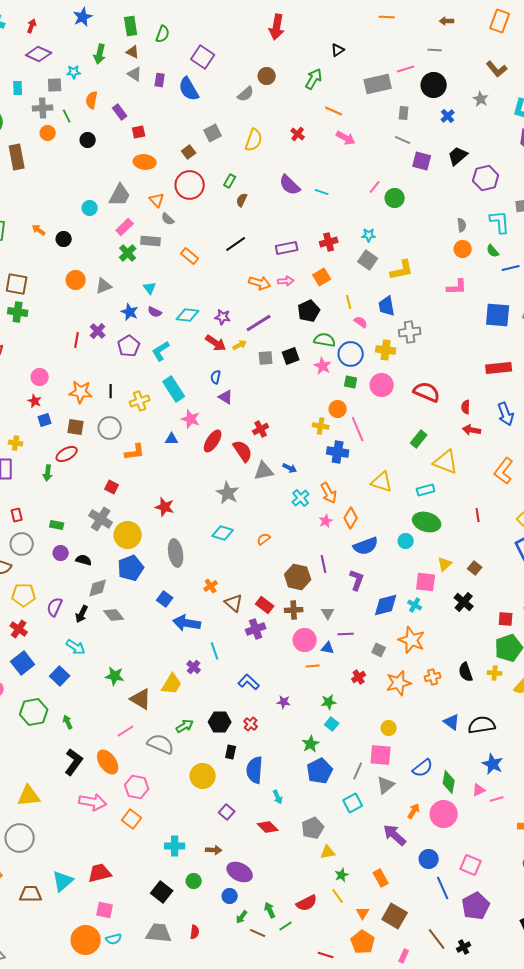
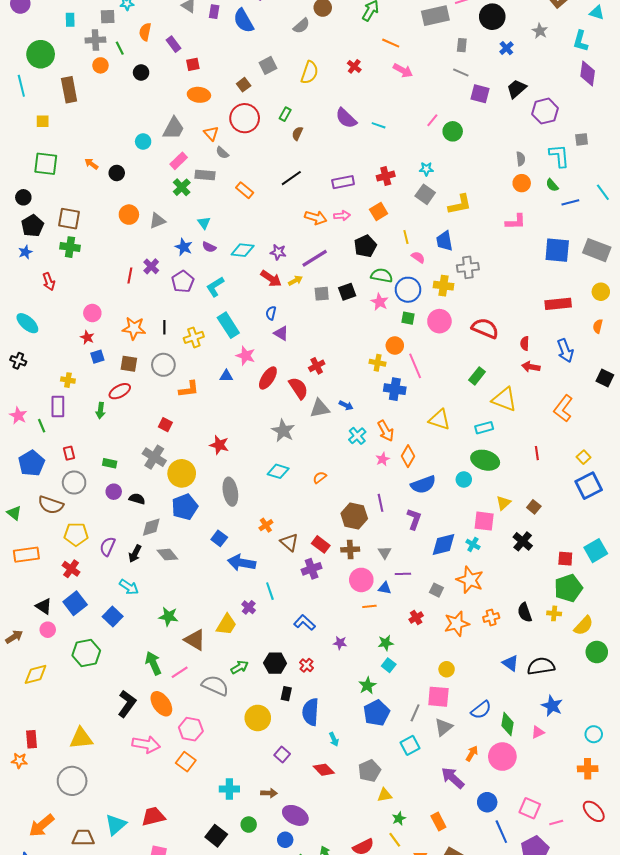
green arrow: (68, 722) -> (153, 663), moved, size x1.6
pink line: (497, 799) -> (556, 823), moved

